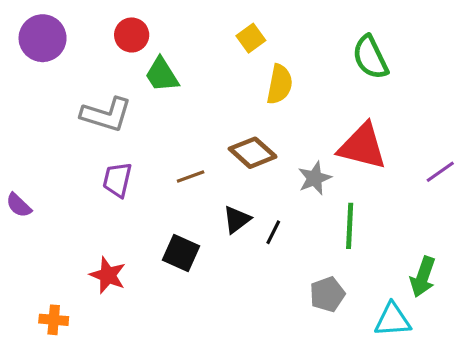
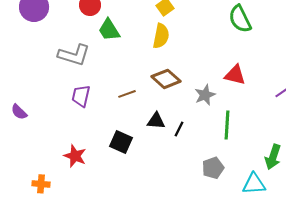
yellow semicircle: (280, 84) -> (161, 36), moved
red triangle: (362, 146) -> (235, 75), size x0.7
black triangle: (237, 220) -> (156, 121), turned 42

